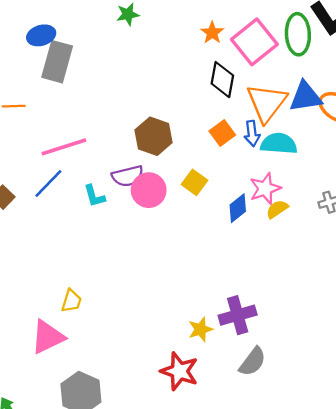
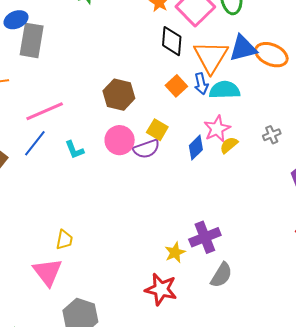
purple semicircle: (128, 176) -> (146, 149), moved
pink triangle: (48, 337) -> (48, 272), turned -36

